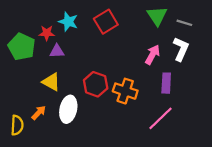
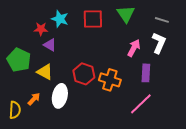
green triangle: (157, 16) -> (126, 14), moved
red square: (106, 22) -> (93, 19), turned 30
green pentagon: (22, 47) -> (19, 60), moved
purple triangle: (57, 51) -> (50, 45), turned 32

